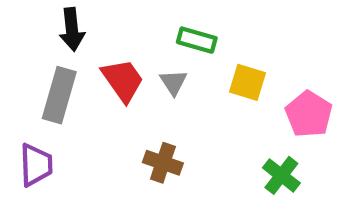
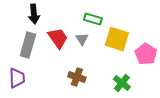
yellow square: (248, 82) -> (117, 39), size x1.4
green cross: (281, 175) -> (122, 83), moved

